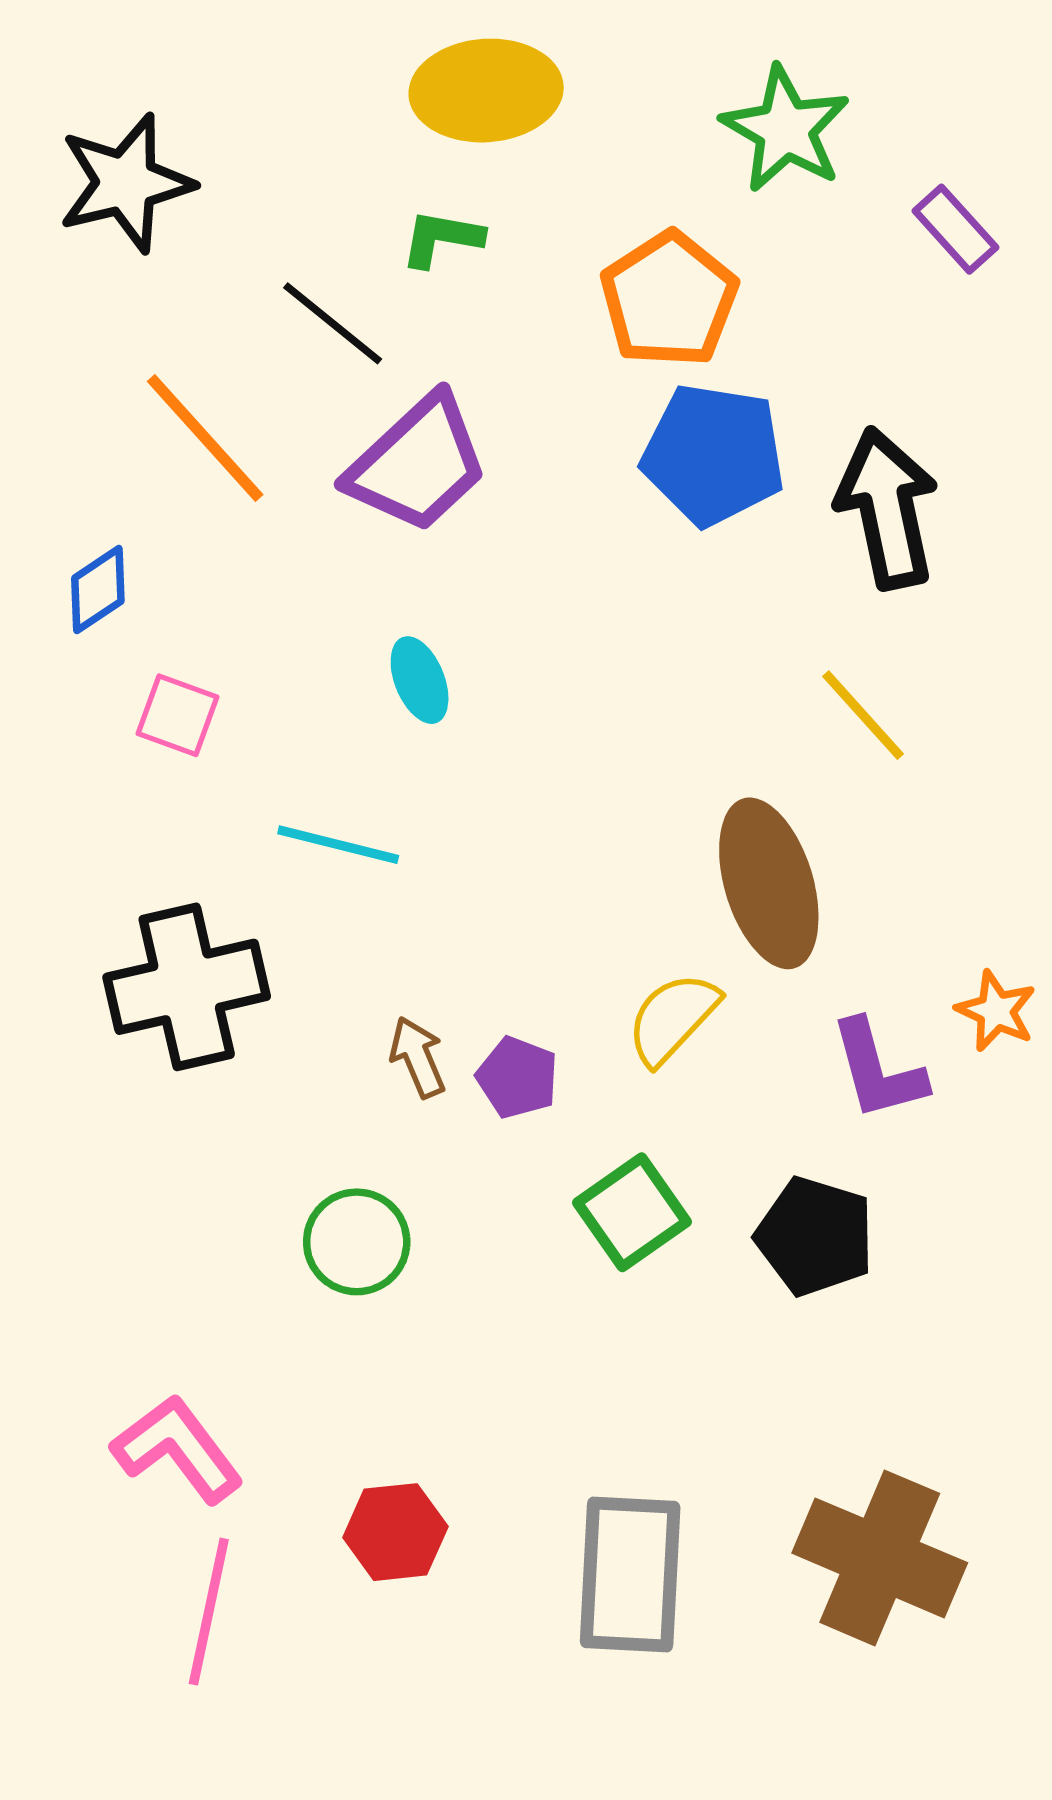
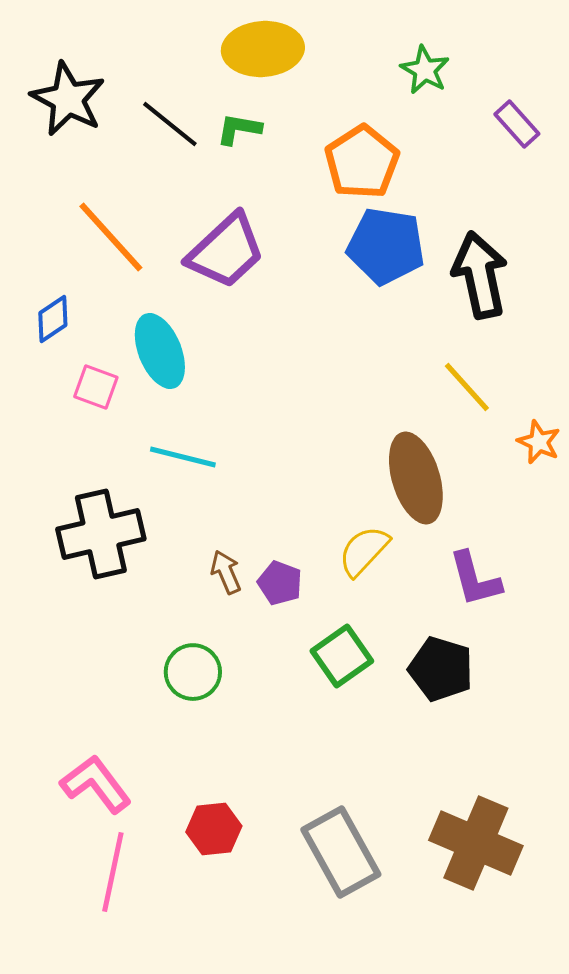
green star: (785, 129) -> (425, 70), size x0.7
black star: (126, 183) -> (68, 99), turned -30
black line: (333, 323) -> (170, 124), moved
cyan ellipse: (420, 680) -> (160, 351), moved, size x1.6
orange star: (996, 1011) -> (539, 442), moved
gray rectangle: (630, 1575) -> (341, 852), turned -32

